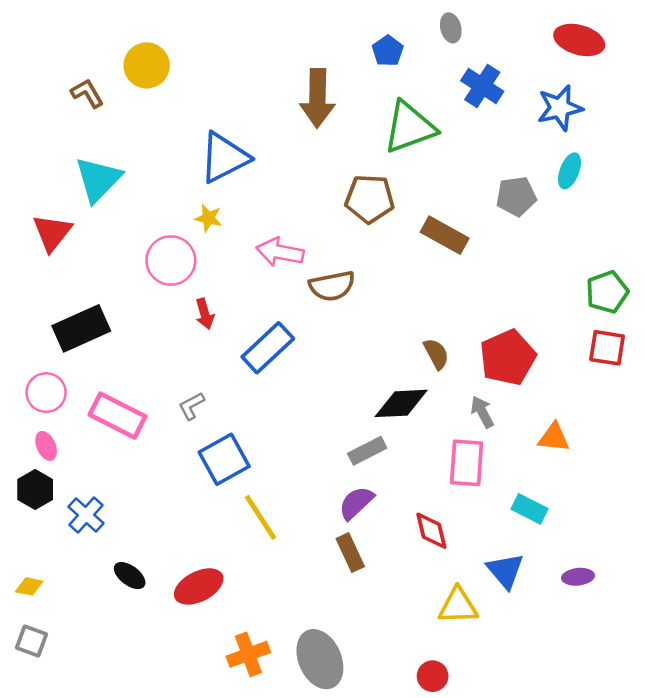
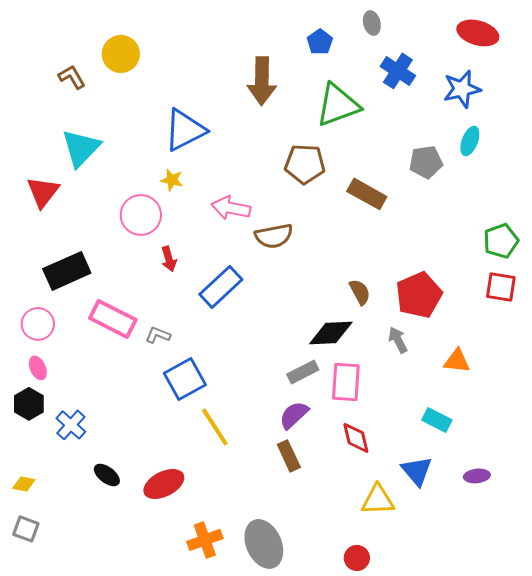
gray L-shape: (191, 406) -> (158, 335), turned 50
pink rectangle: (118, 416) -> (113, 319), moved
pink rectangle: (467, 463) -> (346, 382), moved

